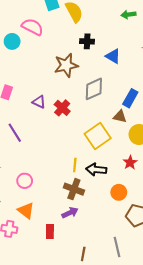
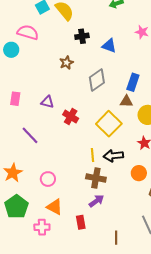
brown star: (66, 65) -> (66, 63), size x0.6
red cross: (62, 108) -> (71, 117), moved

